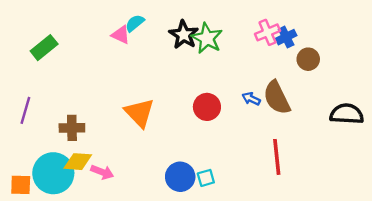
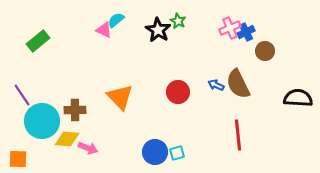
green star: (207, 38) -> (178, 21), moved, size x0.6
purple line: (25, 110) -> (22, 95), turned -50
brown cross: (72, 128) -> (75, 110), moved
cyan circle: (53, 173) -> (42, 121), moved

